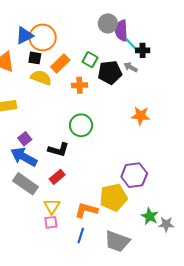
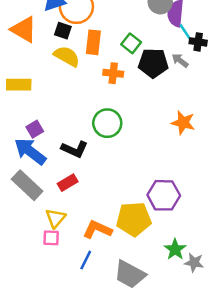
orange rectangle: (60, 63) -> (93, 42), turned -48

